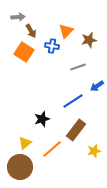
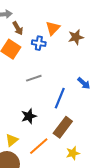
gray line: (78, 67) -> (34, 78), moved
blue arrow: (97, 86) -> (84, 83), turned -104
blue line: (73, 101) -> (60, 98), turned -35
yellow star: (94, 151) -> (73, 153), moved

